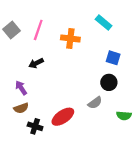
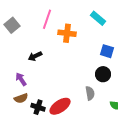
pink line: (38, 30) -> (47, 19), moved
gray semicircle: (95, 103) -> (90, 93), turned -64
black cross: (35, 126) -> (38, 107), moved

